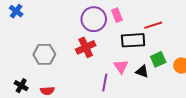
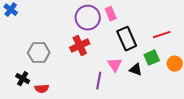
red line: (153, 25) -> (162, 35), moved
black rectangle: (133, 40) -> (127, 39), turned 70
black cross: (21, 86) -> (23, 79), moved

